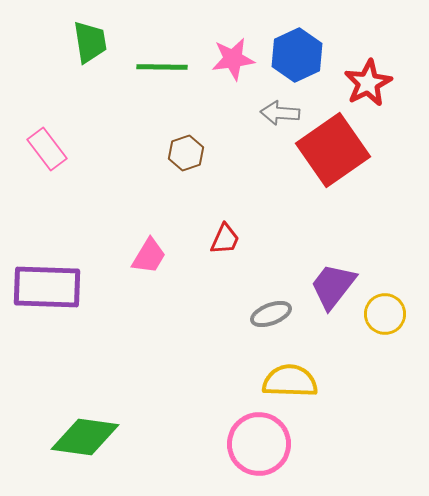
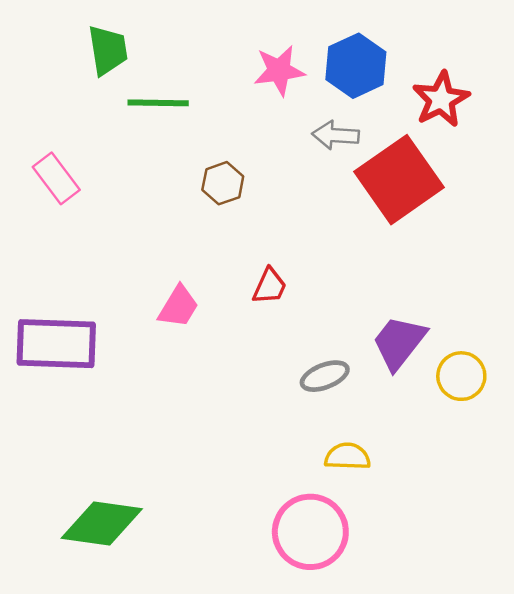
green line: (162, 67) -> (158, 103), moved
yellow semicircle: (290, 381) -> (347, 456), size x0.7

